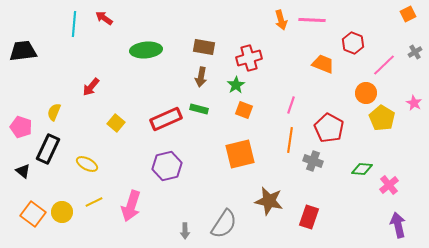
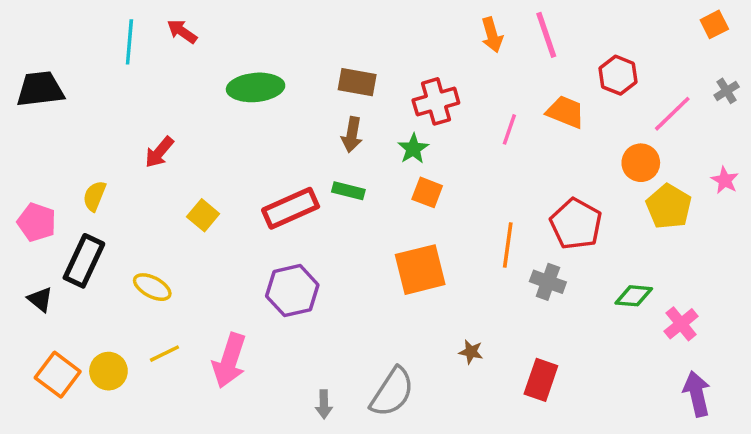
pink line: (312, 20) -> (546, 35), turned 68
pink line: (291, 105) -> (509, 129), moved
brown star: (269, 201) -> (471, 352), size x0.5

